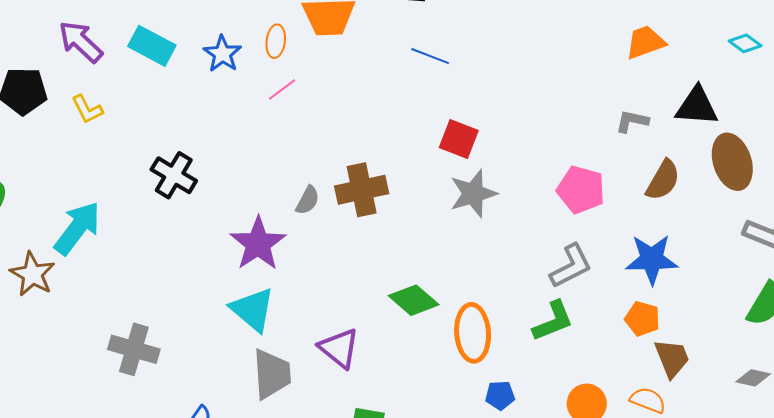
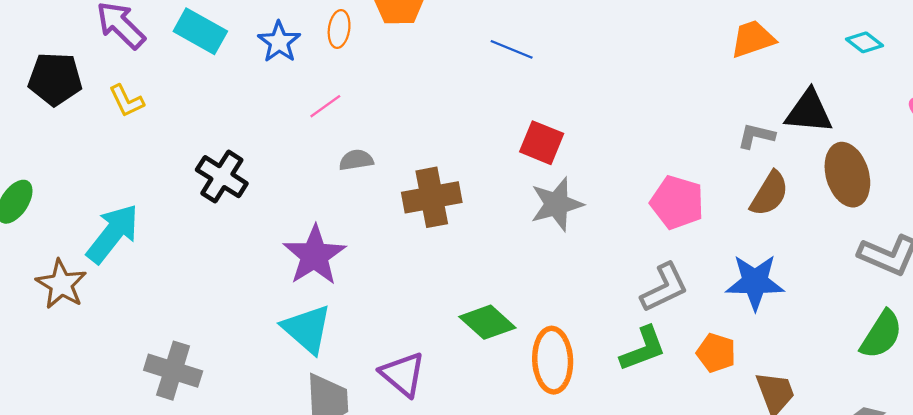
pink line: (282, 90) -> (325, 106), moved
gray L-shape: (632, 121) -> (756, 136), moved
gray semicircle: (308, 200) -> (356, 160), moved, turned -128
orange pentagon: (642, 319) -> (716, 353), moved

